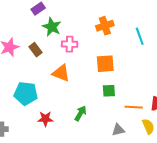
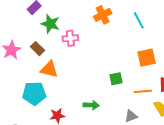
orange square: (105, 64) -> (147, 58), moved
orange triangle: (61, 73) -> (49, 69), moved
green arrow: (80, 113) -> (91, 105), turned 70

